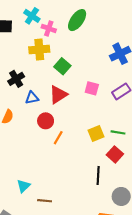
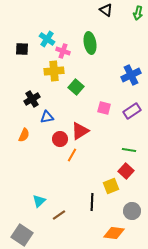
green ellipse: (77, 20) -> (90, 43), turned -45
red triangle: (58, 95) -> (80, 131), moved
yellow square: (96, 133) -> (111, 186), moved
black line: (98, 175) -> (92, 202), moved
brown line: (45, 201) -> (59, 215), turned -40

